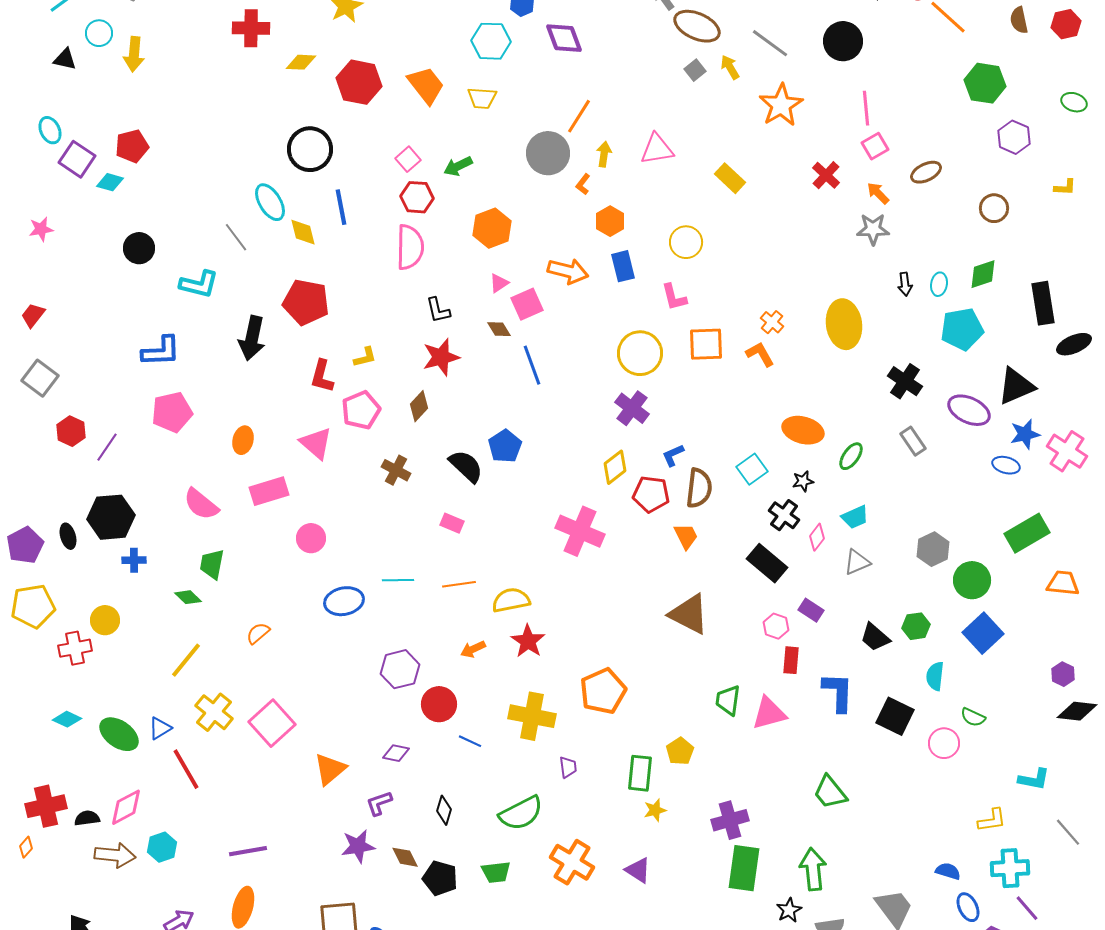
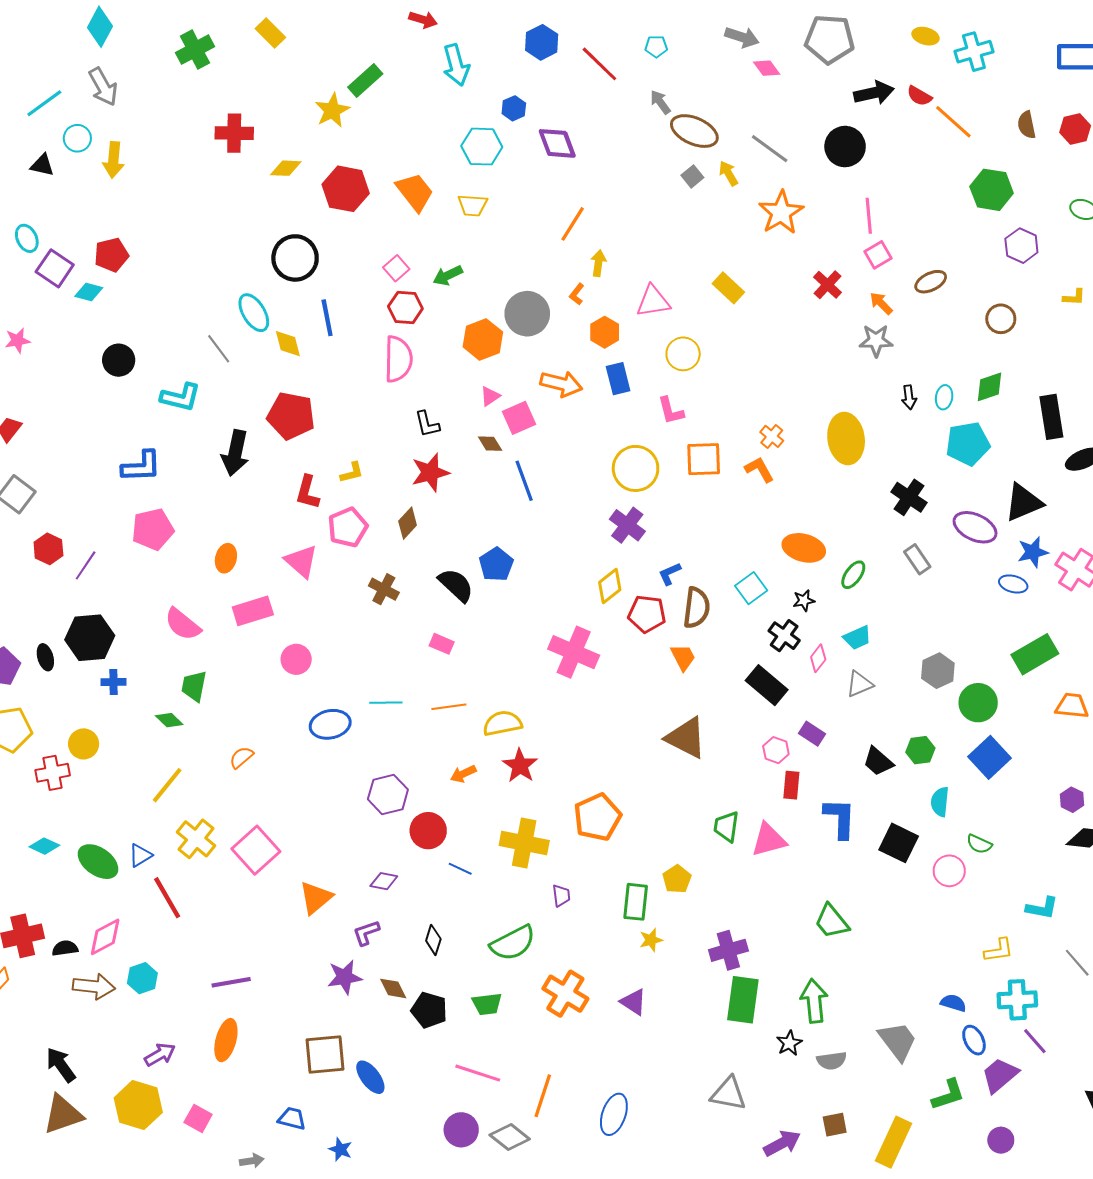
pink triangle: (657, 149) -> (653, 301), moved
gray circle: (548, 153) -> (527, 314), moved

